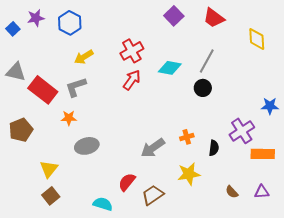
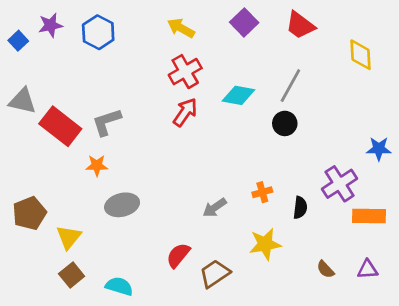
yellow arrow: (84, 57) -> (181, 28), moved, turned 60
brown pentagon: (21, 130) -> (29, 213), moved
gray arrow: (153, 148) -> (215, 208), size x0.7
cyan semicircle: (103, 204) -> (119, 286), moved

